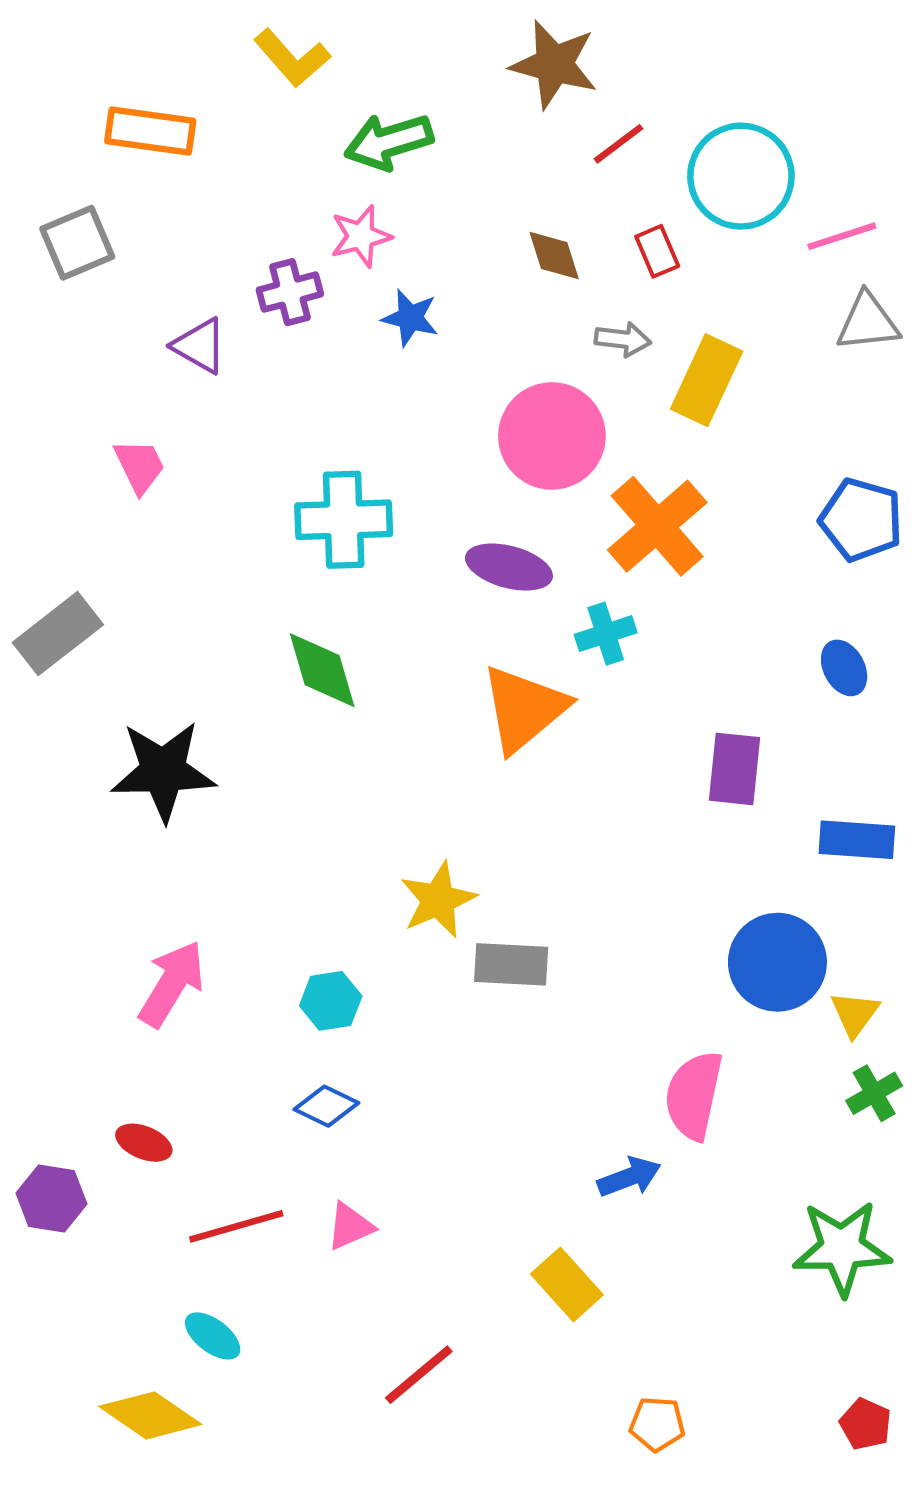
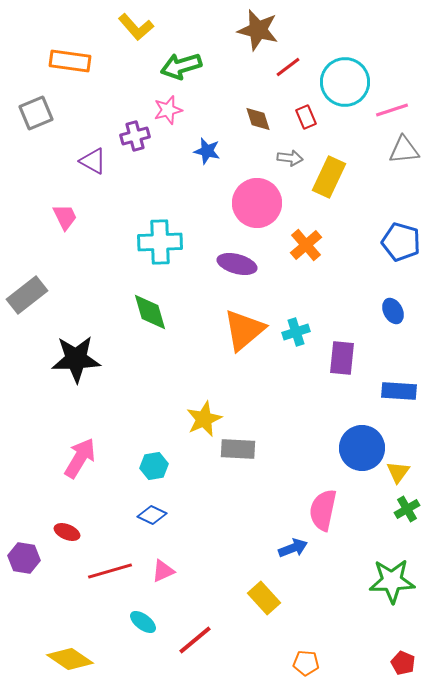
blue star: (410, 318) -> (207, 151), moved
orange cross: (657, 526) -> (306, 245), size x0.7
cyan cross: (606, 634) -> (296, 332), moved
cyan ellipse: (213, 1336) -> (143, 622), moved

